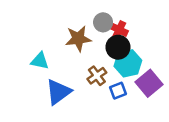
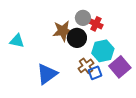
black circle: (118, 47) -> (77, 38), moved
cyan triangle: (40, 61) -> (17, 41), moved
brown cross: (97, 76) -> (86, 66), moved

